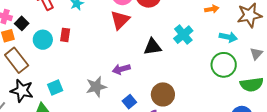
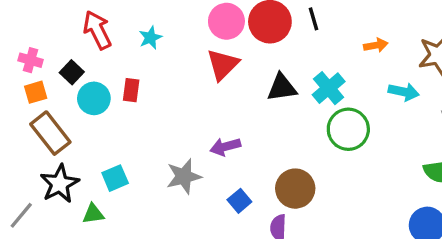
black square: (22, 23) -> (72, 72), moved
black triangle: (153, 47) -> (282, 88), moved
green circle: (224, 65) -> (348, 129), moved
black star: (22, 91) -> (60, 184), turned 30

